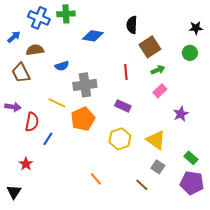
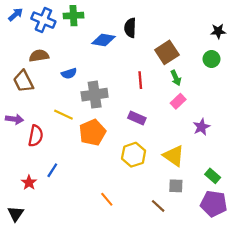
black semicircle: (132, 25) -> (130, 28), moved
blue arrow: (14, 37) -> (16, 14), moved
green arrow: (158, 70) -> (176, 78), turned 88
blue line: (48, 139) -> (52, 170), moved
gray square: (158, 167) -> (176, 186), turned -32

